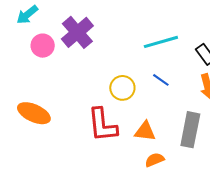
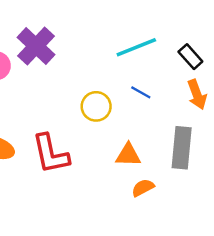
red L-shape: (102, 125) -> (51, 154), moved

